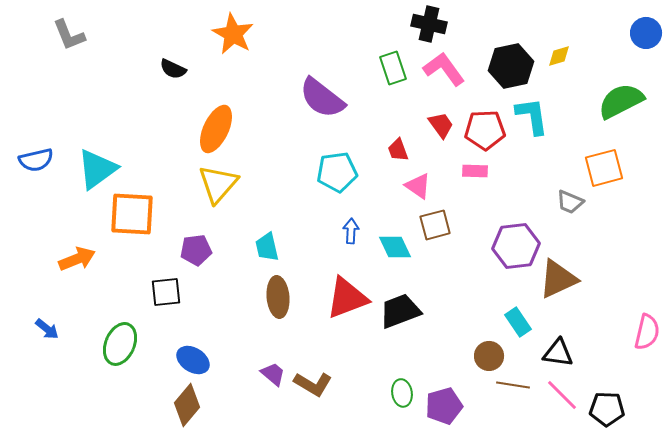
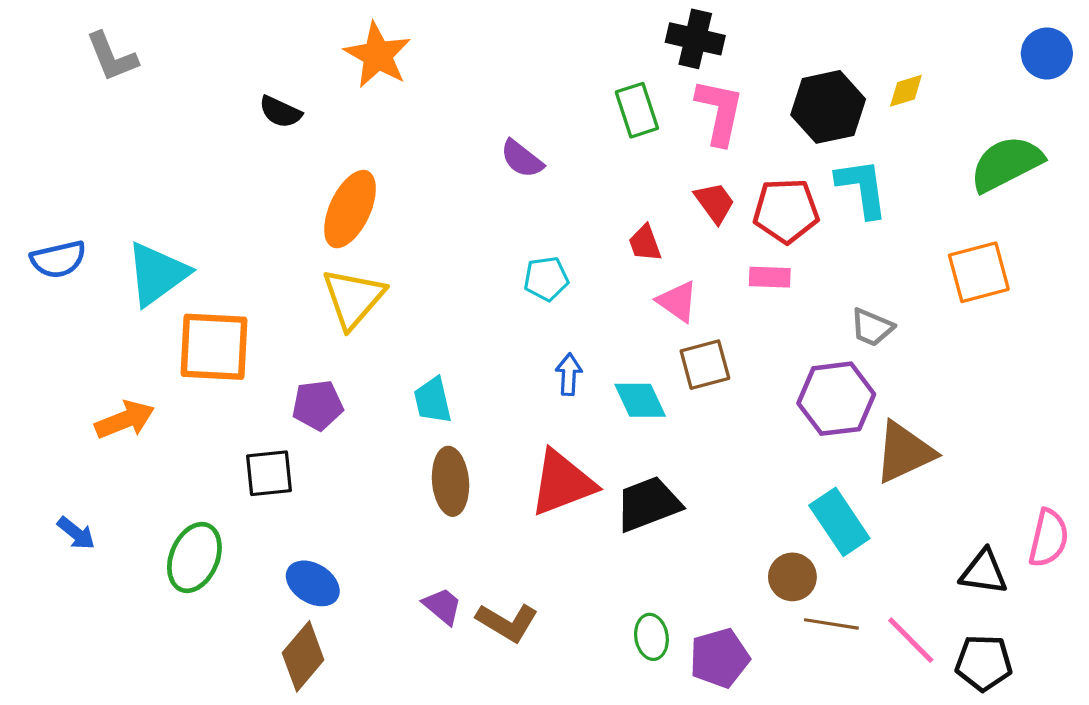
pink L-shape: (444, 69) -> (720, 112), turned 48
purple semicircle: (322, 98) -> (522, 159), size x0.6
cyan pentagon: (337, 172) -> (546, 279), size x0.7
gray trapezoid: (570, 202) -> (872, 327), moved
cyan rectangle: (518, 322) -> (839, 522), size x1.4
black triangle: (558, 353) -> (984, 572), moved

